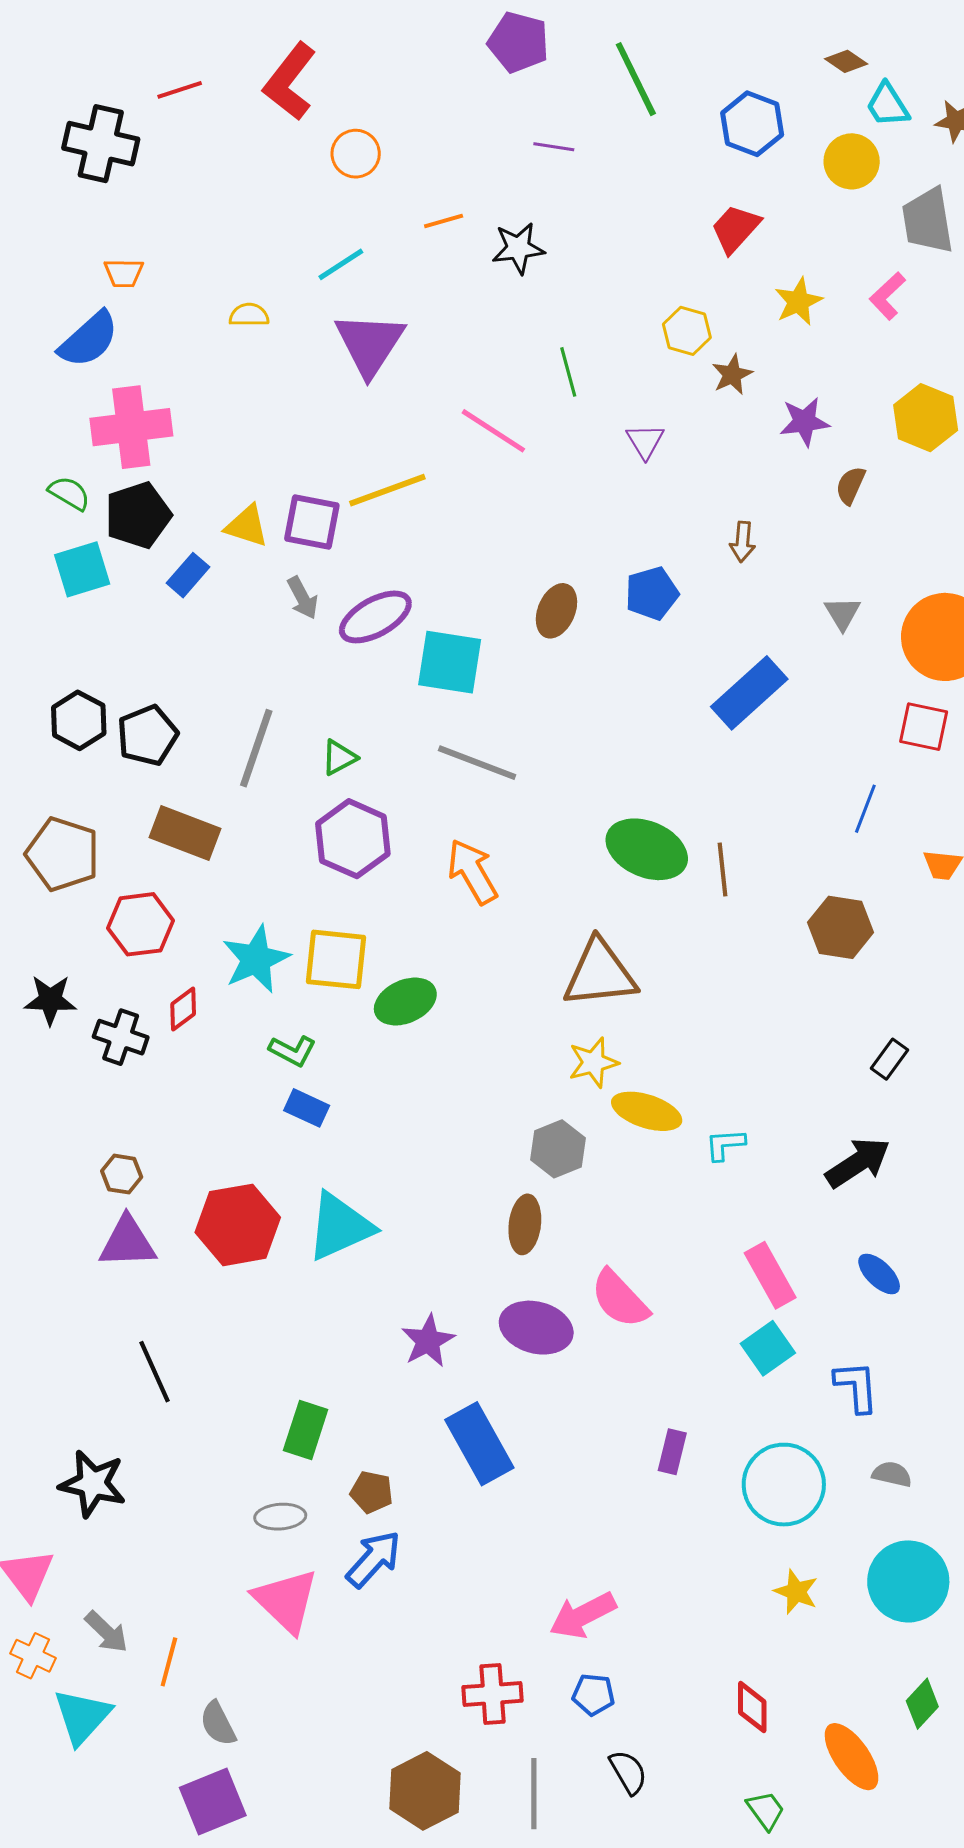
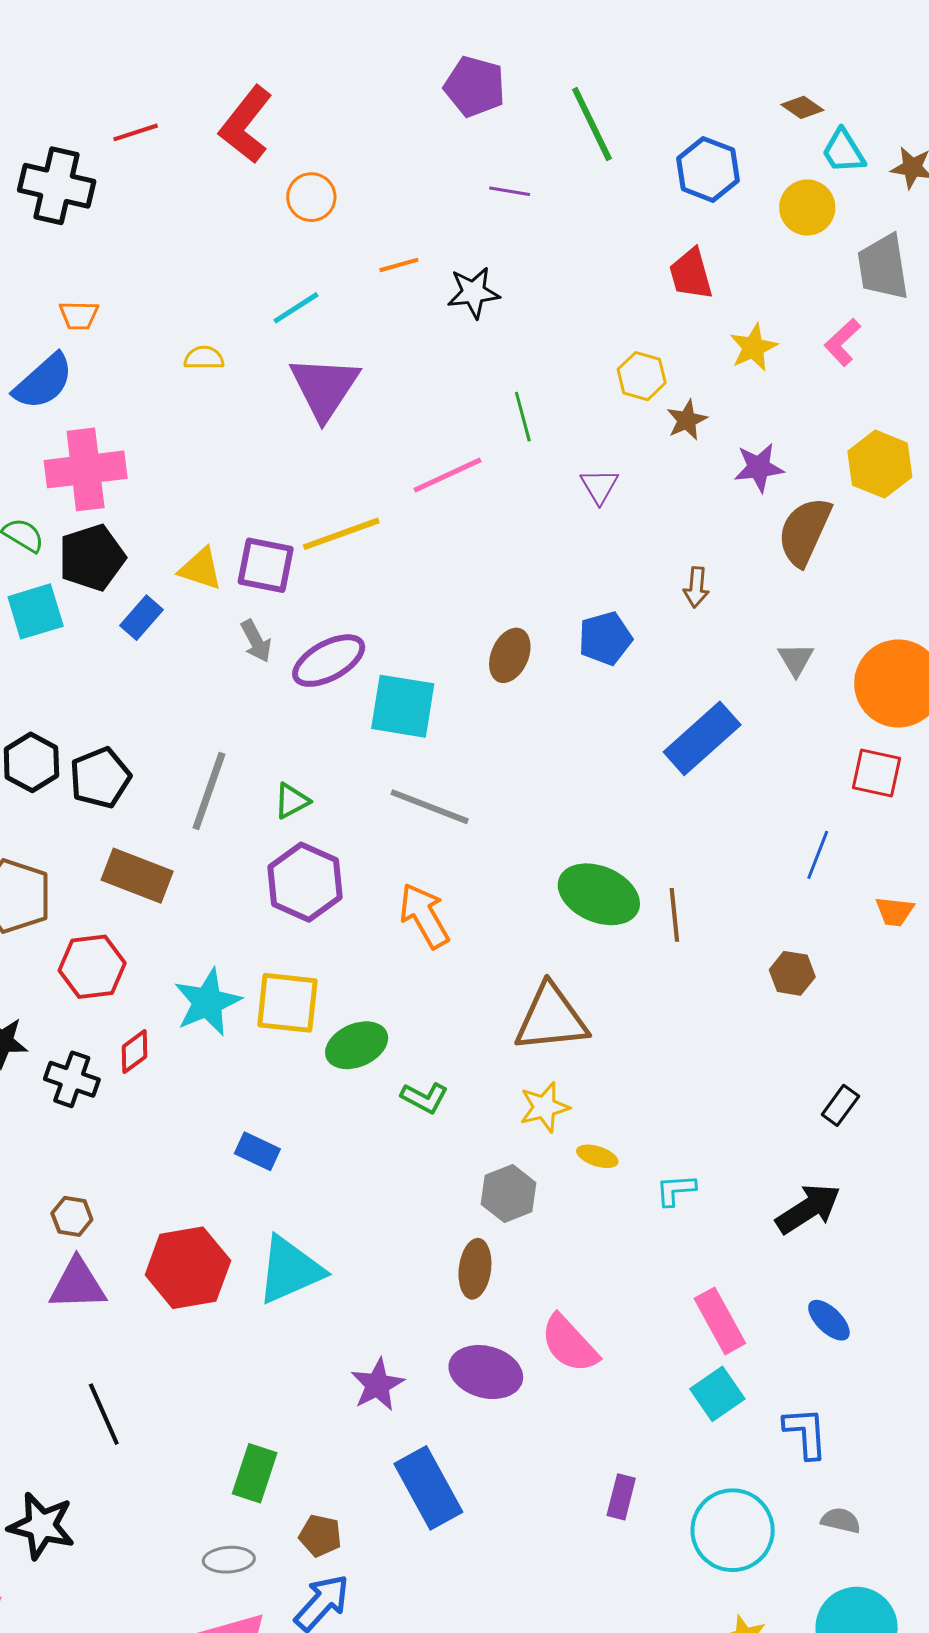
red trapezoid: (736, 229) -> (691, 274), turned -58
pink line: (493, 431) -> (448, 475), turned -58
brown semicircle: (850, 485) -> (804, 532), size x1.8
brown hexagon: (841, 927) -> (792, 973), size x0.7
green L-shape: (293, 1051) -> (425, 1098), moved
yellow ellipse: (647, 1111) -> (597, 1156), size x0.6

